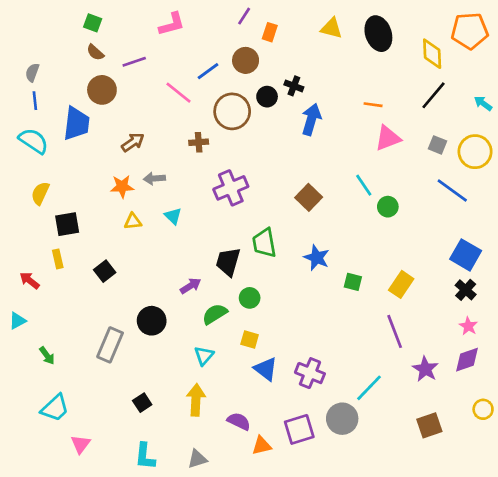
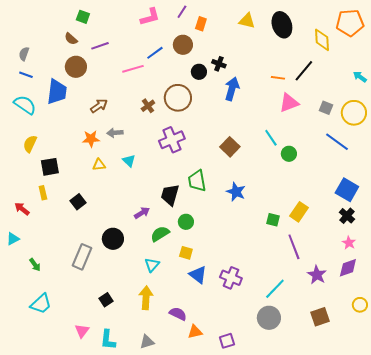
green square: (93, 23) -> (83, 17), moved
pink L-shape: (172, 24) -> (150, 17), moved
pink line: (178, 93) -> (133, 69), turned -55
black line: (433, 95) -> (304, 71), moved
blue line: (35, 101) -> (26, 75), turned -64
brown circle: (232, 111) -> (178, 98), moved
brown cross: (199, 142) -> (148, 106), turned -32
green square: (353, 282) -> (273, 220), moved
gray circle: (342, 419) -> (269, 318), moved
purple square: (299, 429) -> (227, 341), moved, size x0.7
pink triangle: (81, 444) -> (82, 331), moved

